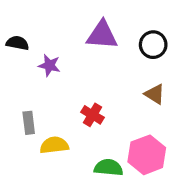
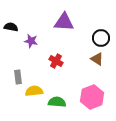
black circle: (153, 45) -> (101, 38), moved
red cross: (92, 115) -> (56, 61), moved
green semicircle: (108, 168) -> (57, 102), moved

